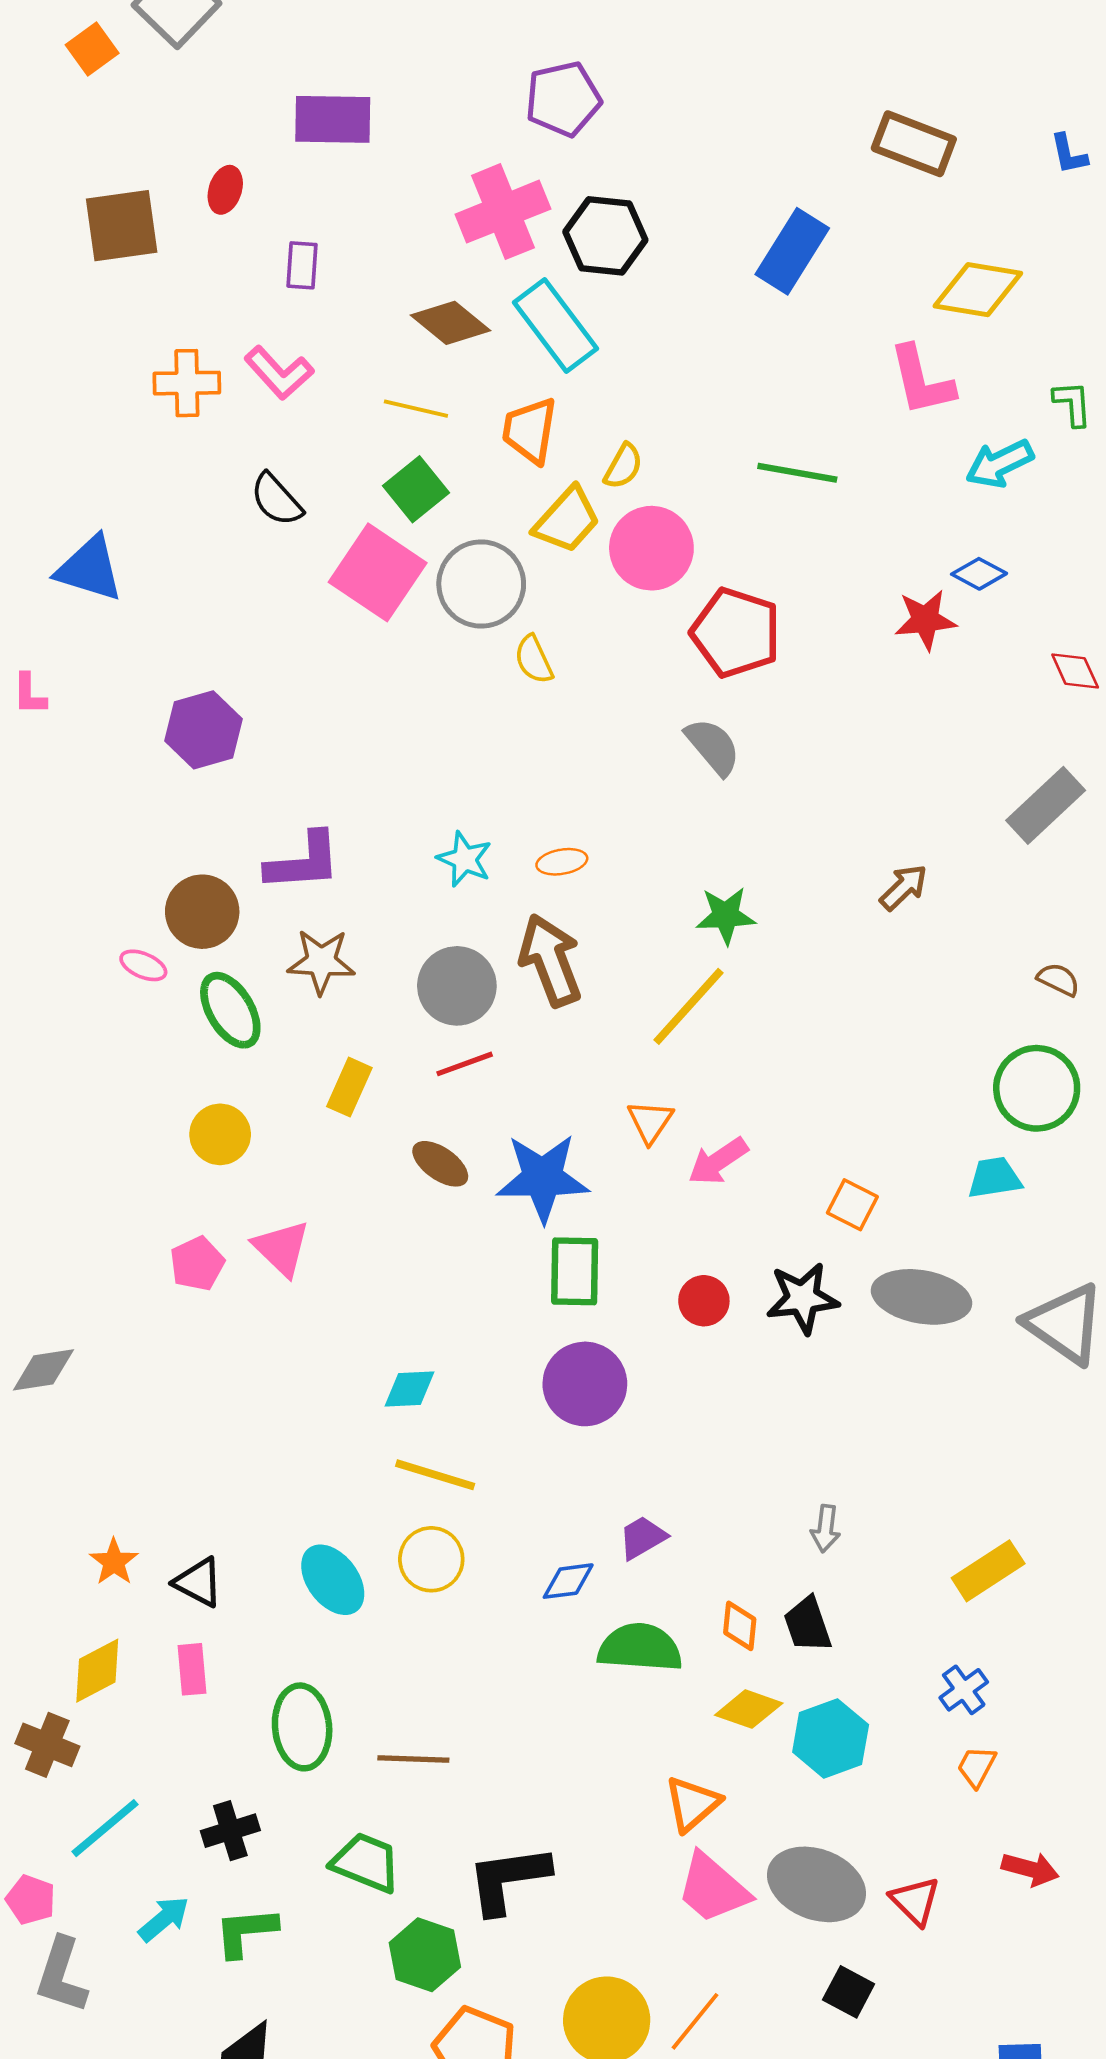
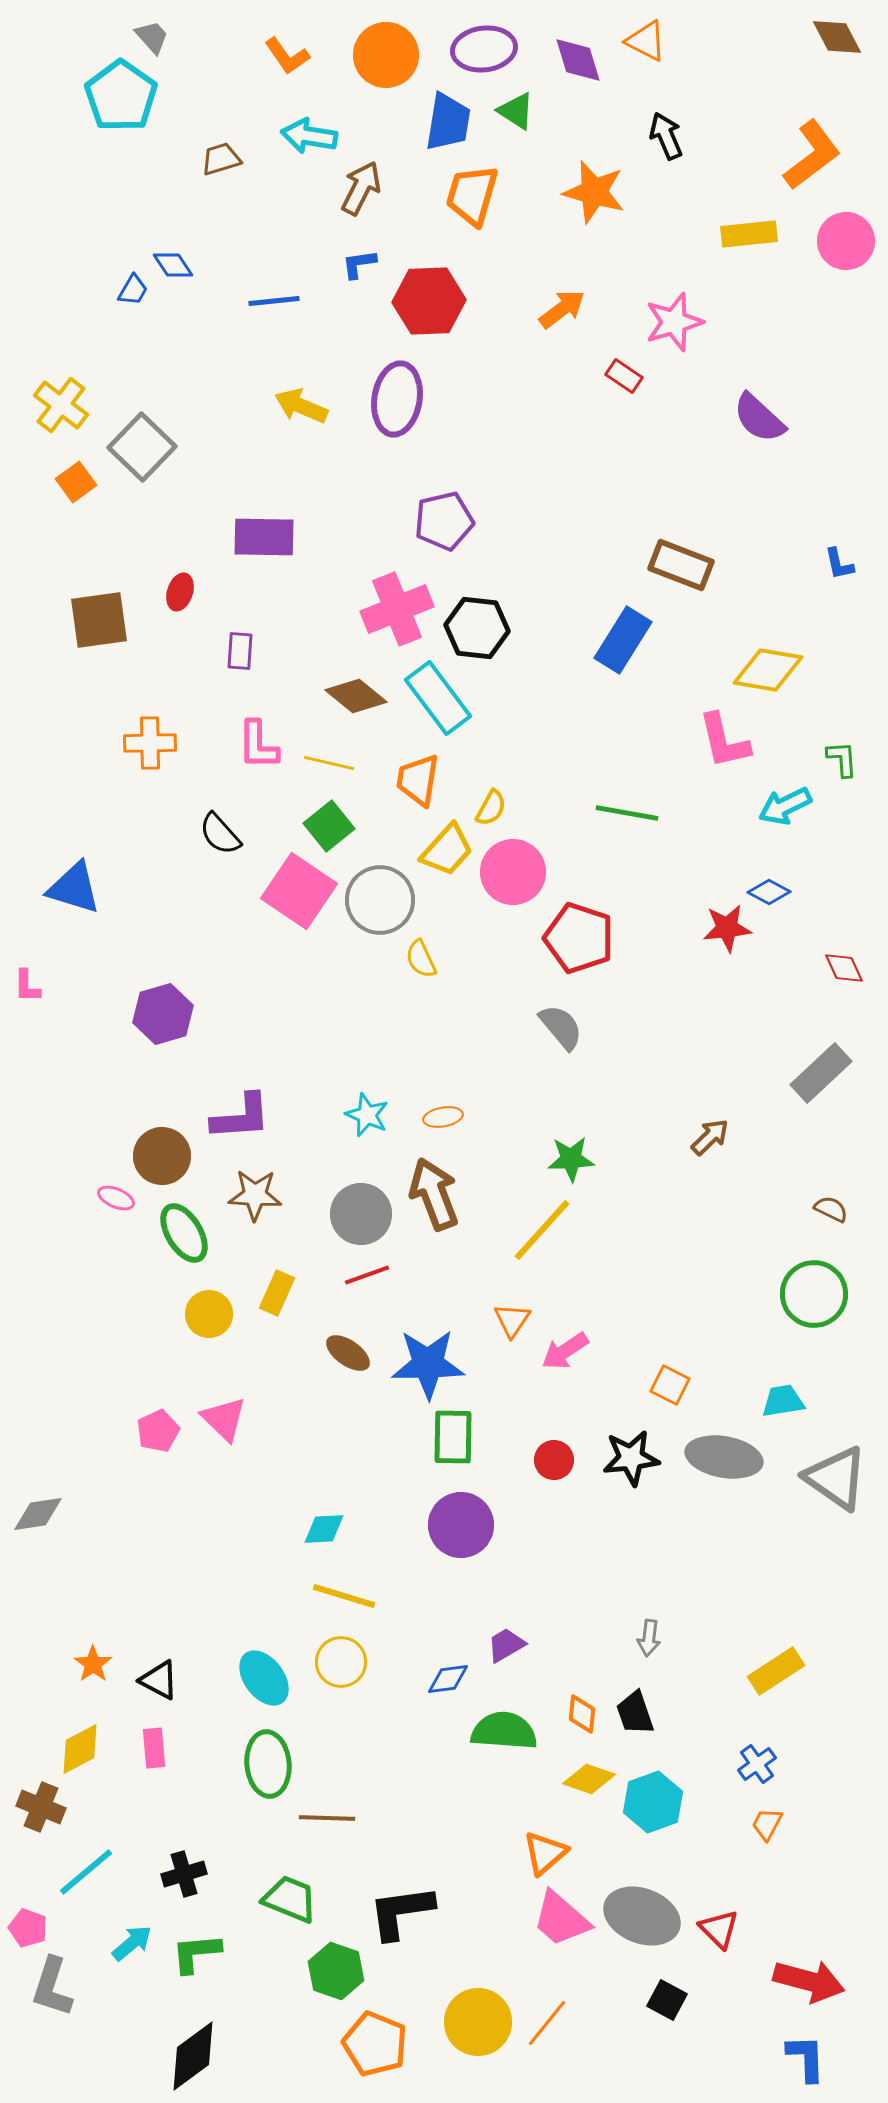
brown rectangle: (914, 144) -> (681, 565), moved
pink L-shape: (279, 373) -> (258, 745), moved, turned 42
yellow circle: (220, 1134) -> (209, 1314), moved
cyan trapezoid: (994, 1178) -> (783, 1401), moved
green ellipse: (302, 1727) -> (268, 1764), moved
red arrow: (1030, 1869) -> (809, 1981), moved, size x1.6

